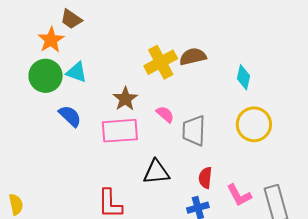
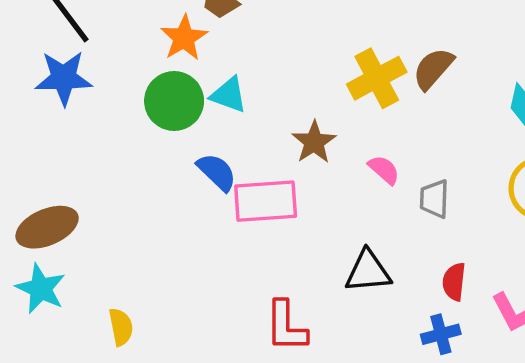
brown semicircle: (193, 57) -> (433, 69), turned -36
pink rectangle: (120, 131) -> (266, 201), moved
gray trapezoid: (194, 131) -> (434, 199), size x0.7

